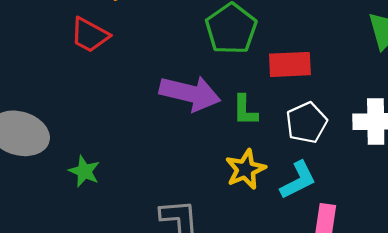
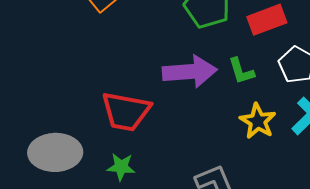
red trapezoid: (90, 35) -> (126, 112), moved, size x1.4

